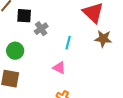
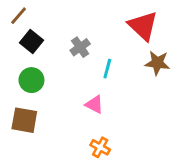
black square: (24, 16) -> (31, 41), moved, turned 35
gray cross: (41, 29) -> (80, 47), moved

